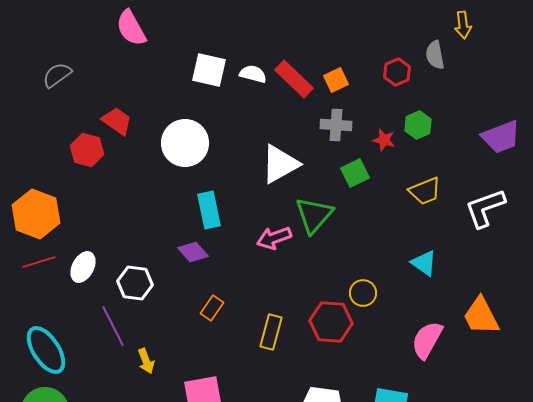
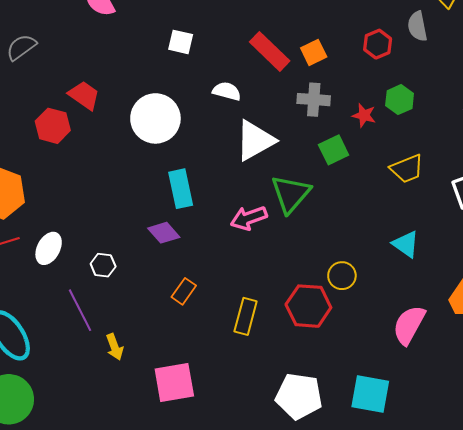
white square: (209, 70) -> (181, 42), size x0.7
white semicircle: (253, 74) -> (227, 91), moved
white hexagon: (135, 283) -> (103, 265), size x0.7

